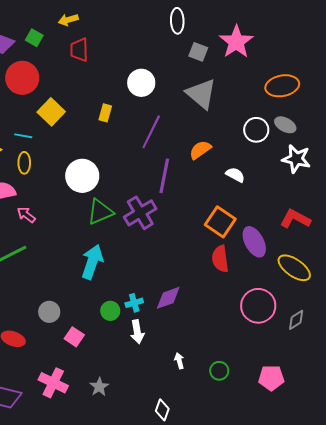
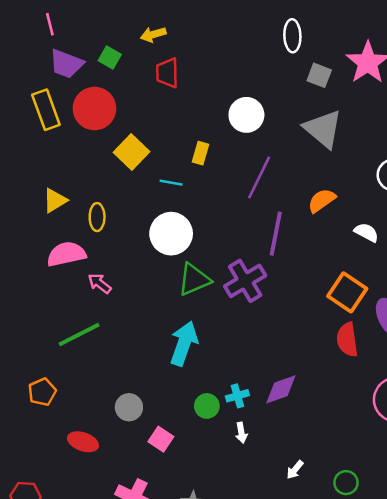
cyan line: (23, 136) -> (171, 183), moved
white arrow: (137, 332) -> (241, 433), size x0.7
white arrow: (179, 361) -> (295, 470), turned -126

